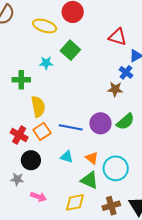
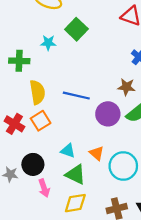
brown star: (115, 89) -> (126, 87), moved
blue line: (71, 127) -> (76, 96), moved
black circle: (31, 160) -> (33, 164), moved
green triangle: (89, 180) -> (76, 174), moved
pink arrow: (38, 197) -> (44, 188), moved, turned 49

